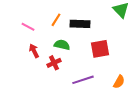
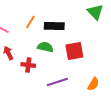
green semicircle: (62, 45) -> (45, 47), moved
red cross: (54, 63) -> (28, 65), turned 32

